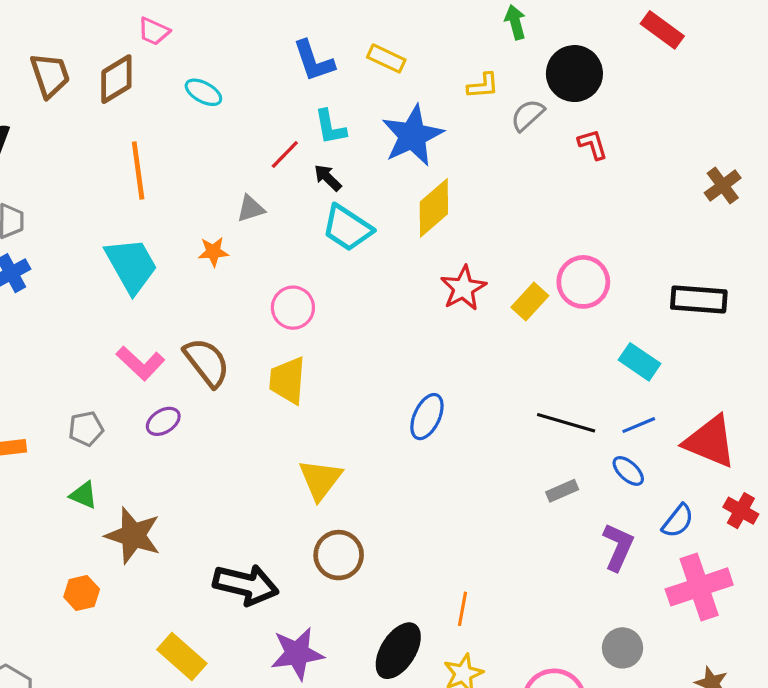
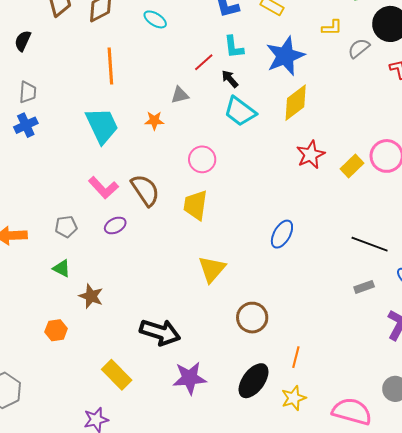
brown star: (133, 535) -> (91, 296), size x0.7
brown circle: (339, 555) -> (252, 318), moved

